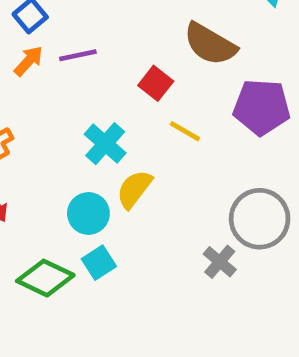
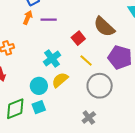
orange arrow: (28, 61) -> (28, 18), turned -32
gray circle: (260, 219) -> (100, 86), moved
green diamond: (45, 278) -> (15, 109), turned -60

